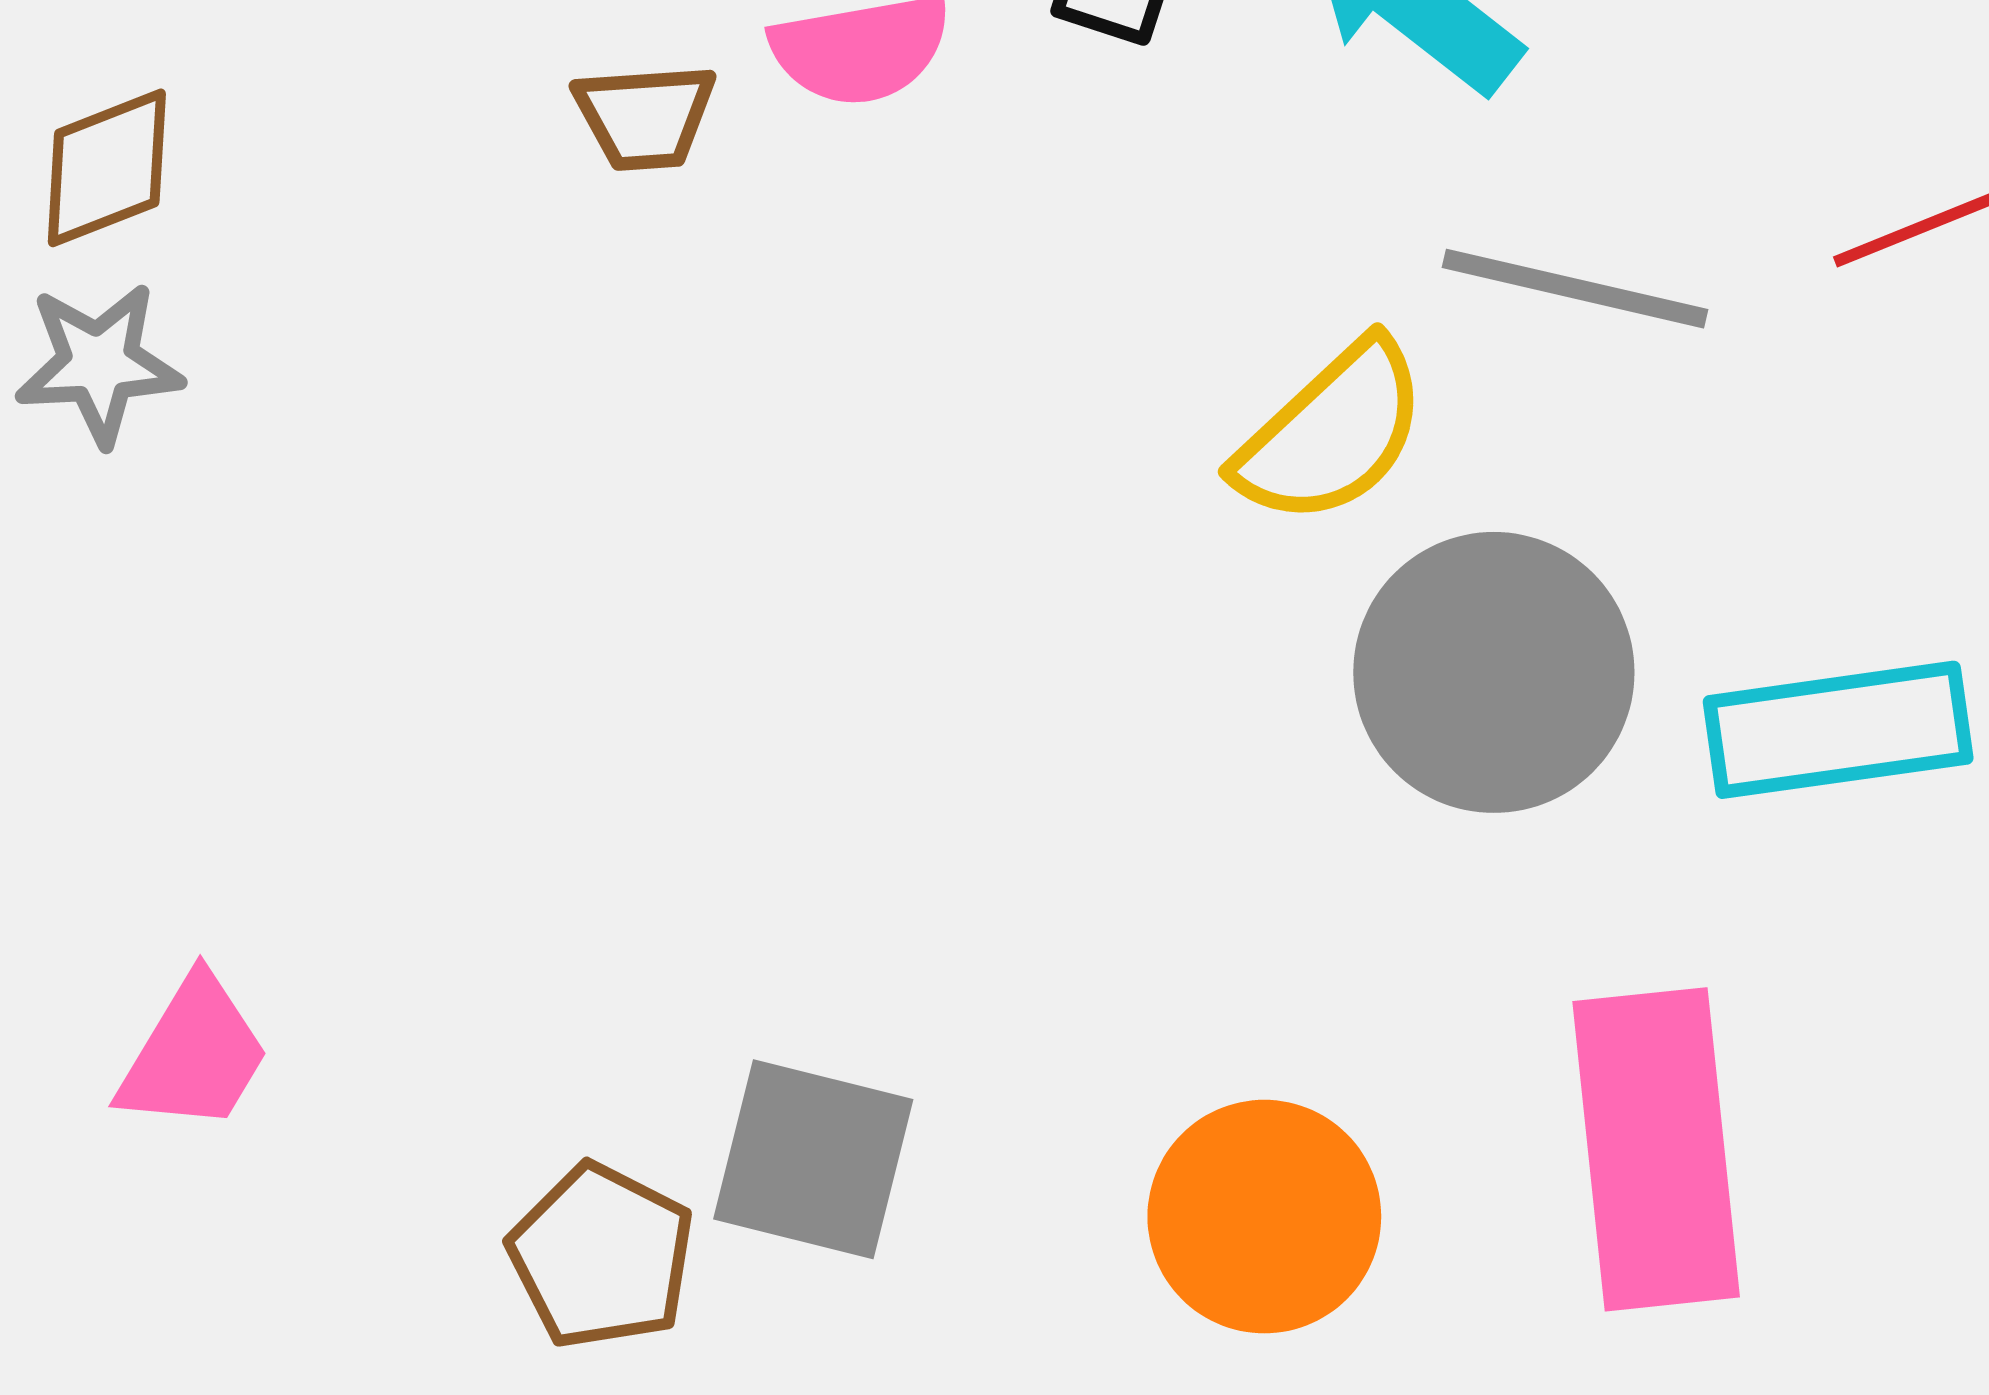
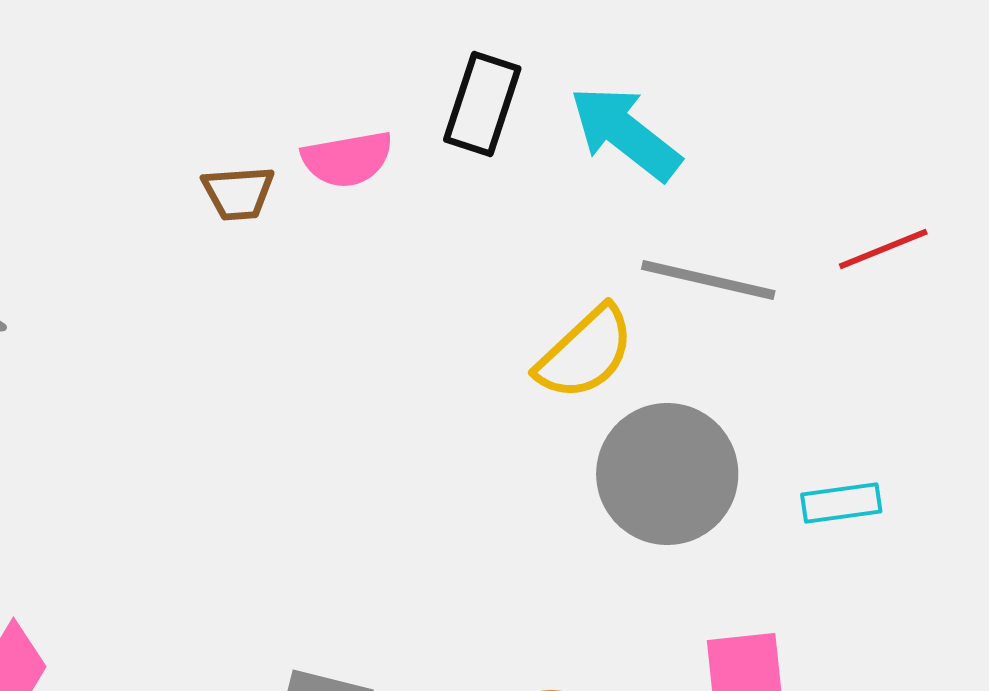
cyan rectangle: (1838, 730) -> (841, 503), size x0.6

